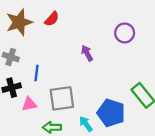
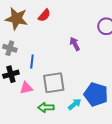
brown star: (19, 22) -> (16, 19), turned 30
cyan arrow: (86, 124) -> (75, 104), turned 88

